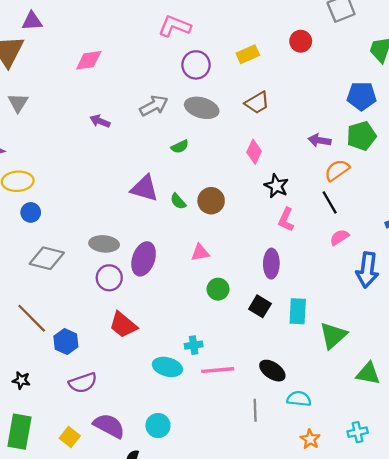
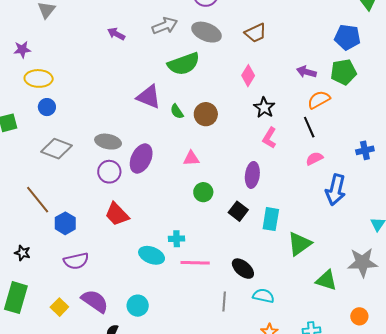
green semicircle: (180, 147) -> (184, 64), size x2.0

